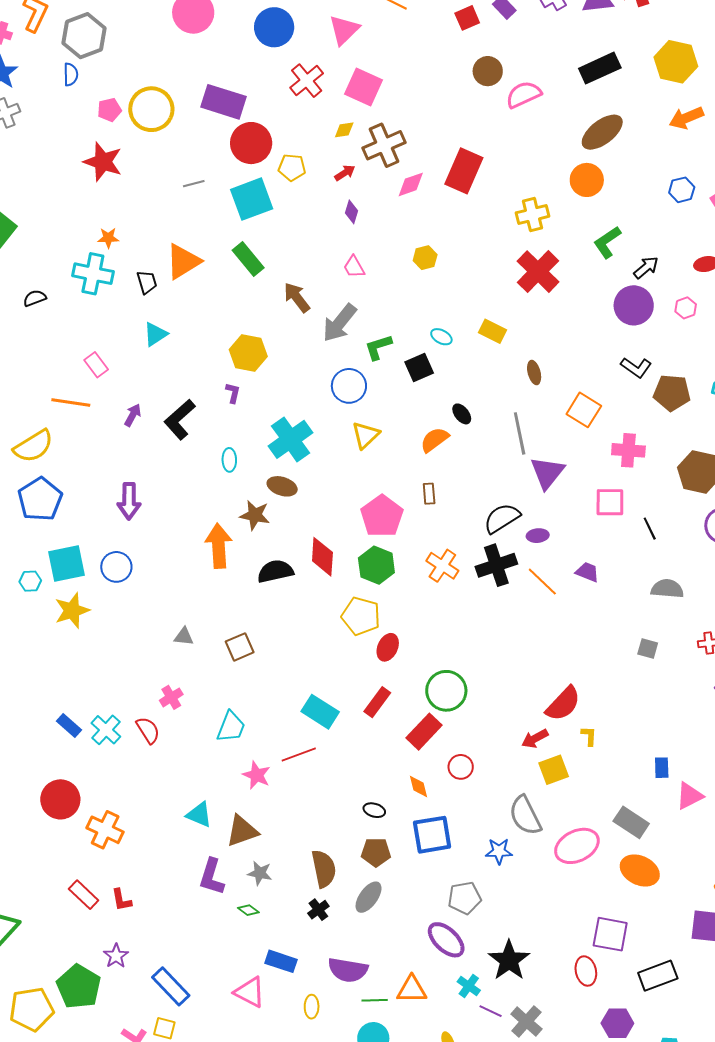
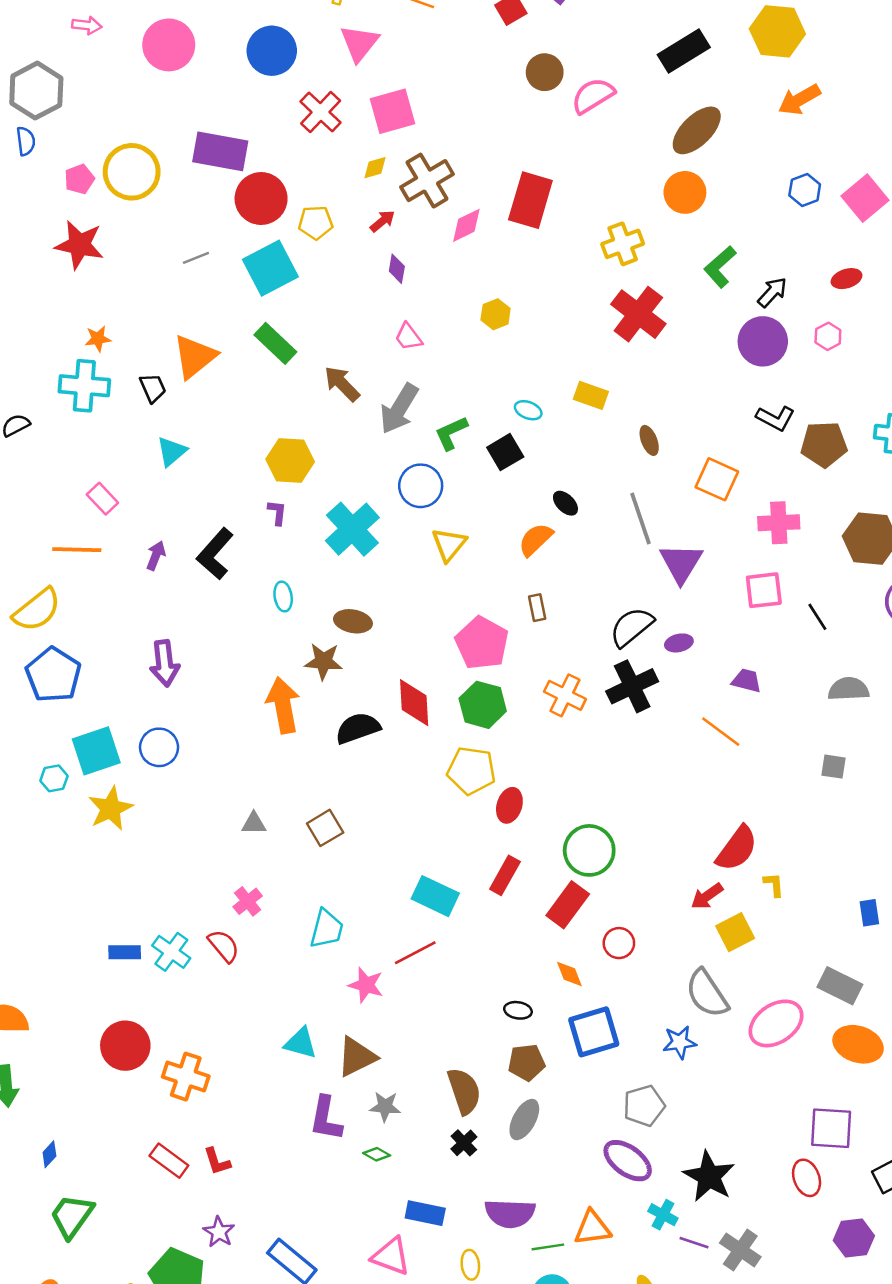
pink square: (364, 87) -> (392, 111), turned -33
cyan cross: (290, 439) -> (352, 529), moved
orange line: (542, 582) -> (721, 732), moved
blue rectangle: (69, 725) -> (125, 952), turned -35

